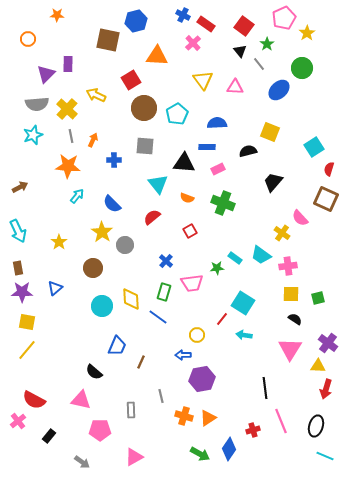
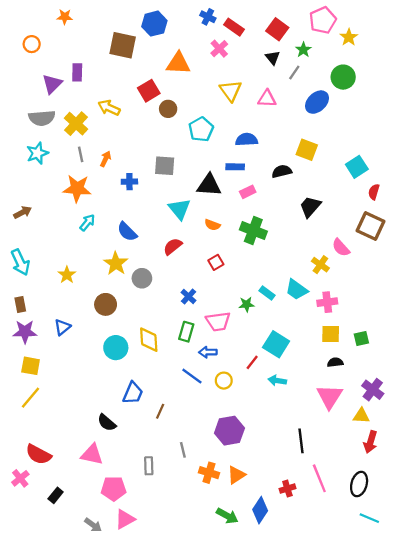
gray line: (259, 64) -> (294, 72), turned 72
brown circle: (144, 108) -> (168, 109), moved, size x0.6
blue line: (158, 317) -> (192, 376), moved
black semicircle: (295, 319) -> (335, 362), turned -40
blue arrow: (183, 355) -> (208, 352), moved
pink triangle: (134, 457) -> (125, 519), moved

